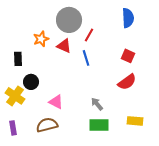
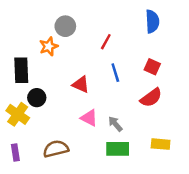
gray circle: (69, 20) -> (65, 26), moved, size x0.7
red triangle: (64, 46) -> (81, 85), moved
blue line: (86, 58) -> (115, 73), moved
black rectangle: (18, 59) -> (21, 70), size x1.5
pink triangle: (56, 102) -> (89, 118), moved

